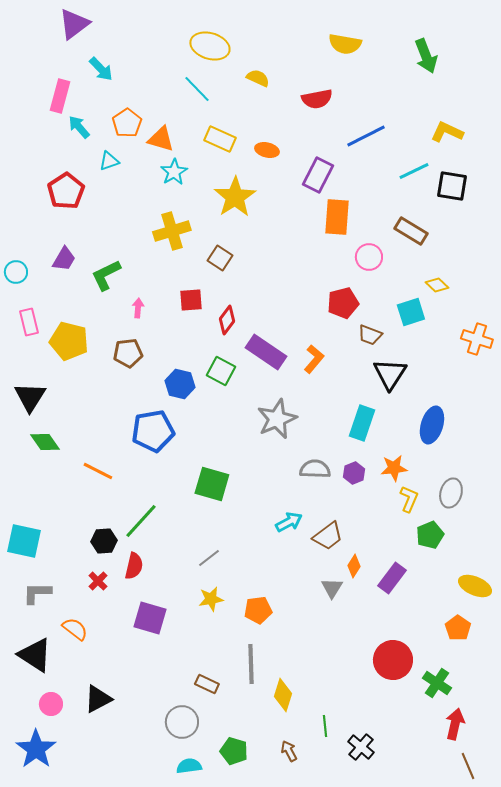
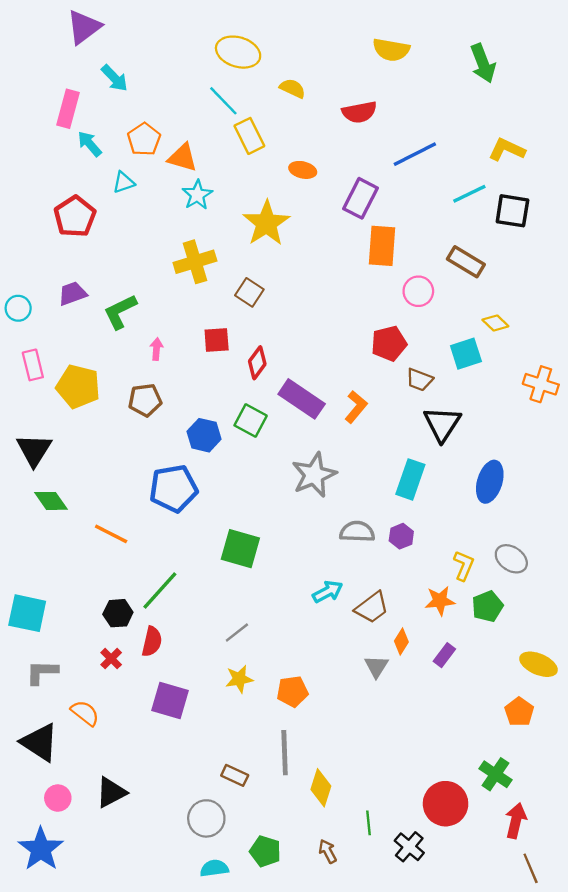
yellow rectangle: (220, 139) -> (249, 136), moved, turned 40
purple trapezoid: (64, 259) -> (73, 294), turned -140
orange star: (394, 468) -> (440, 601), moved
gray ellipse: (451, 493) -> (511, 559), turned -72
purple rectangle: (392, 578) -> (444, 655), size x0.7
red circle: (393, 660) -> (446, 804), moved

